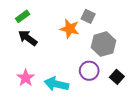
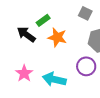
green rectangle: (23, 16) -> (43, 20), moved
orange star: (70, 29) -> (57, 37), moved

